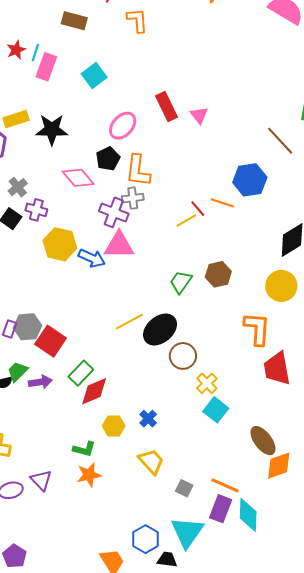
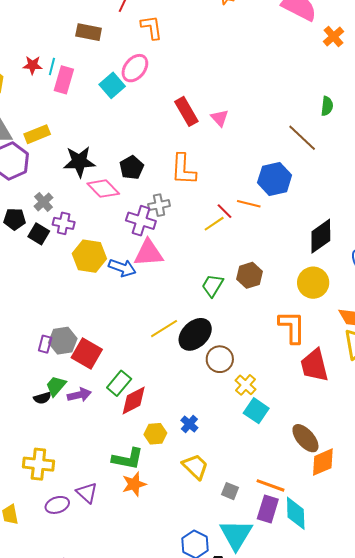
red star: (16, 50) -> (33, 65), turned 30
pink ellipse: (123, 126) -> (135, 68), moved
black star: (52, 130) -> (79, 162), moved
orange L-shape: (138, 171) -> (183, 169), moved
green L-shape: (84, 449) -> (128, 459), size x1.4

